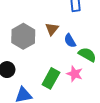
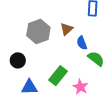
pink star: (75, 74) -> (80, 87), moved

